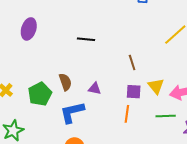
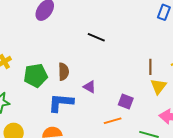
brown line: (132, 63) -> (150, 67), moved
yellow triangle: (156, 86) -> (158, 86), moved
orange line: (127, 114) -> (113, 121), turned 48

